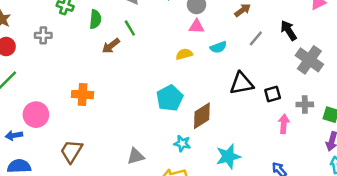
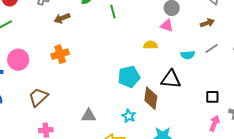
brown arrow: (111, 46) -> (62, 18), moved
cyan semicircle: (218, 47) -> (188, 55), moved
black triangle: (242, 83) -> (171, 79), moved
orange cross: (83, 95) -> (60, 54), turned -36
brown diamond: (202, 116) -> (151, 98), turned -65

